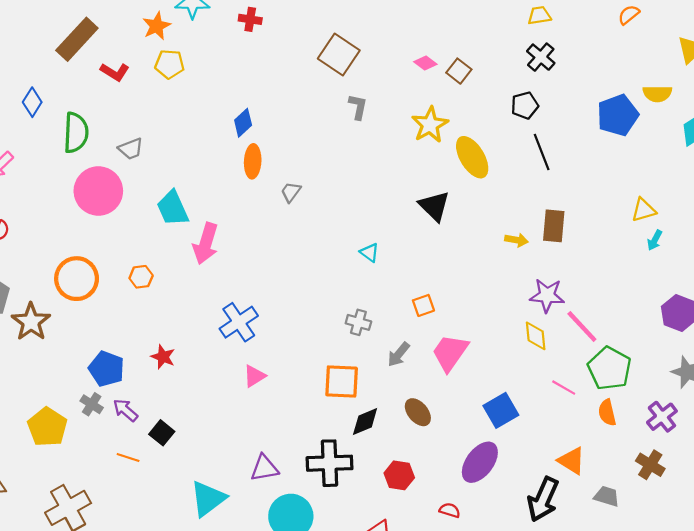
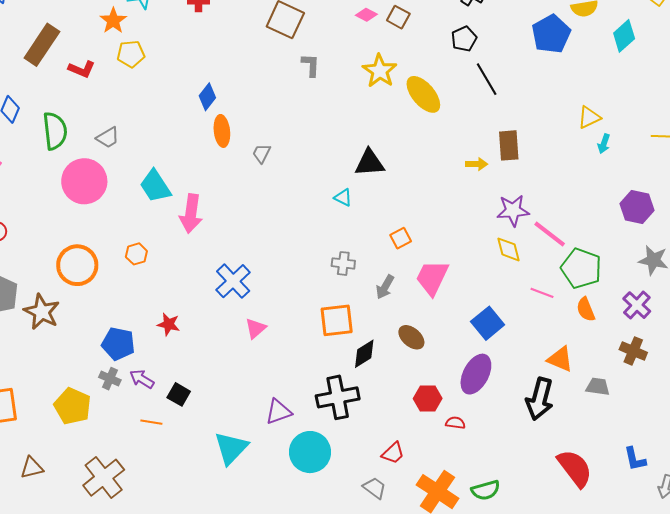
black triangle: (434, 206) -> (370, 163), moved, turned -40
red hexagon: (399, 475) -> (428, 398), moved

